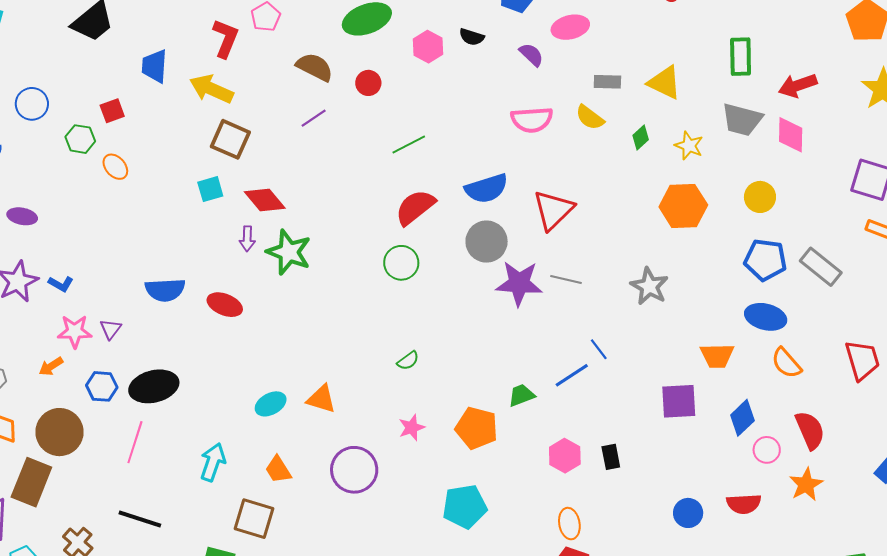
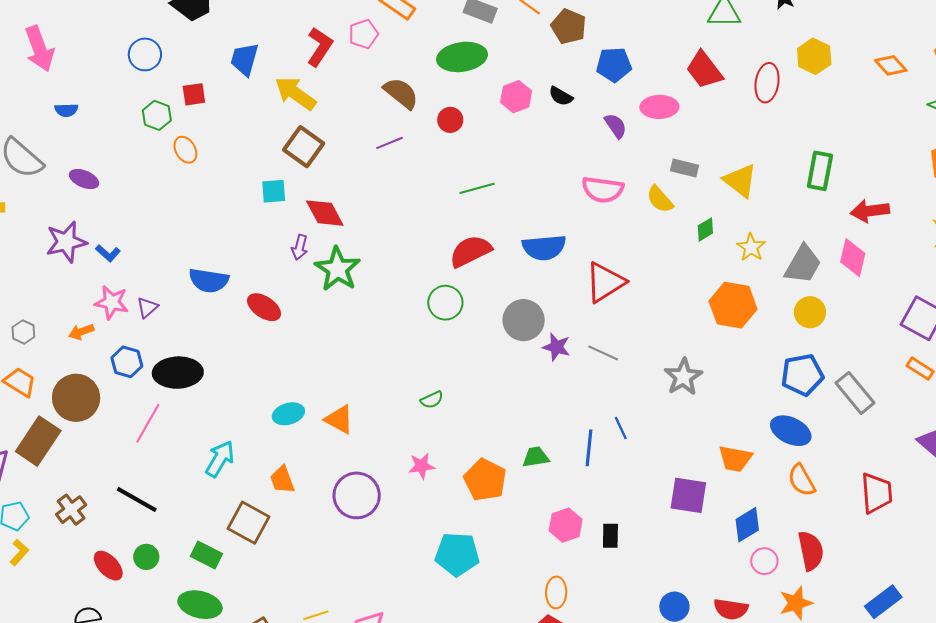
blue circle: (32, 104) -> (145, 54), moved
gray trapezoid: (742, 120) -> (803, 264), moved, turned -87
gray circle: (487, 242) -> (524, 320), moved
blue pentagon: (765, 260) -> (802, 375), turned -30
purple star: (519, 283) -> (556, 347), size x0.6
blue line: (572, 375) -> (589, 448), turned -63

